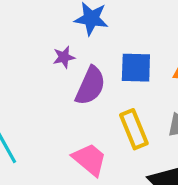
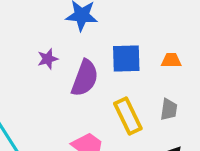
purple star: (64, 57) -> (48, 59), moved

